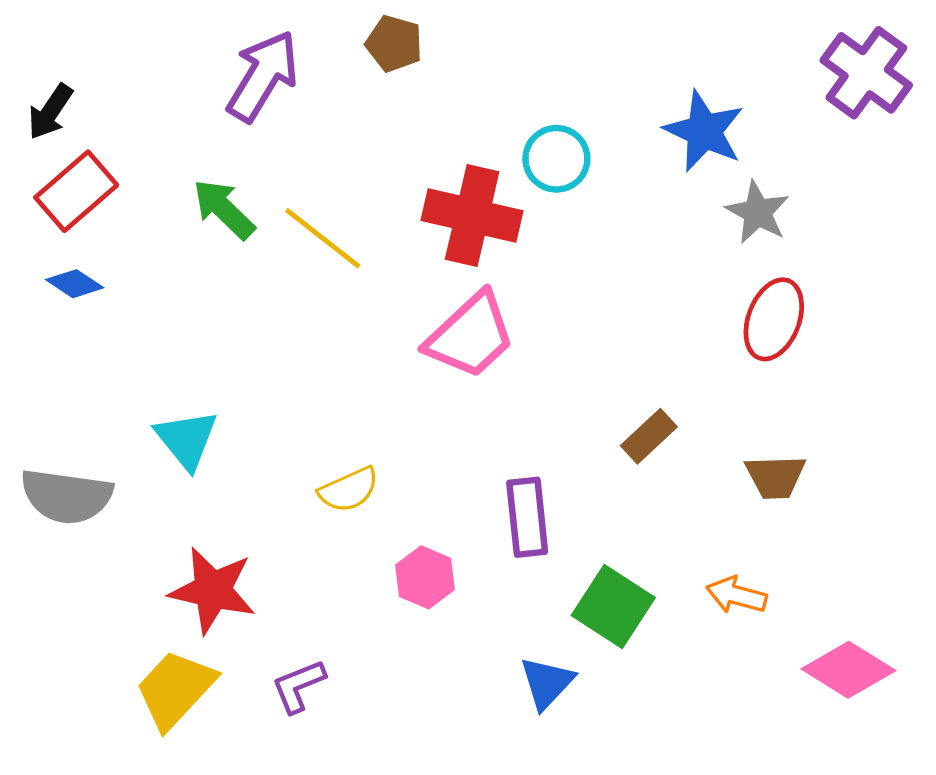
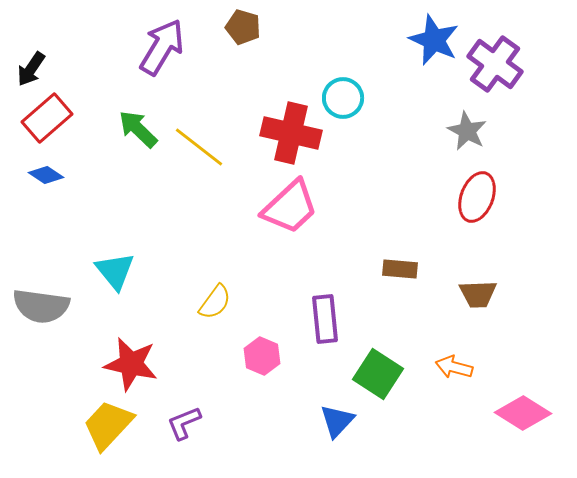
purple cross: (866, 73) -> (495, 64), moved
blue star: (704, 131) -> (434, 40), moved
brown rectangle: (649, 436) -> (400, 269), turned 48
yellow semicircle: (349, 490) -> (215, 302), turned -30

